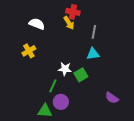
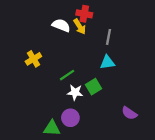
white semicircle: (37, 24) -> (61, 25), moved
white star: (65, 69) -> (75, 92), moved
green line: (53, 86) -> (67, 75), moved, turned 32

